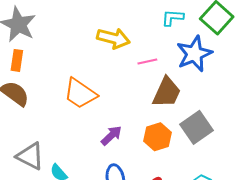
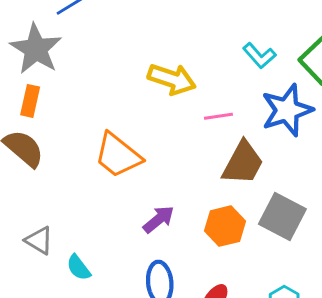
cyan L-shape: (173, 18) -> (259, 56), turned -140
gray square: (197, 127) -> (282, 217), turned -32
gray triangle: (30, 156) -> (39, 240), size x0.7

